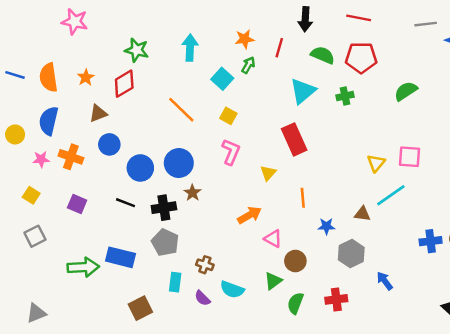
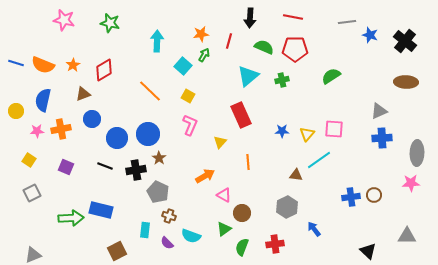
green star: (137, 50) -> (110, 23), moved
orange semicircle: (49, 77) -> (43, 65), turned -60
orange cross: (71, 157) -> (61, 129), turned -30
blue star: (326, 226) -> (282, 131), moved
gray pentagon: (165, 242) -> (158, 192), moved

